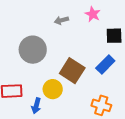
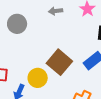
gray circle: (33, 50) -> (17, 24), moved, size x0.7

